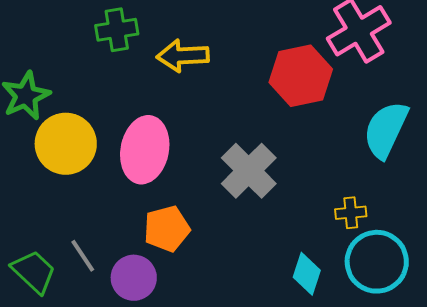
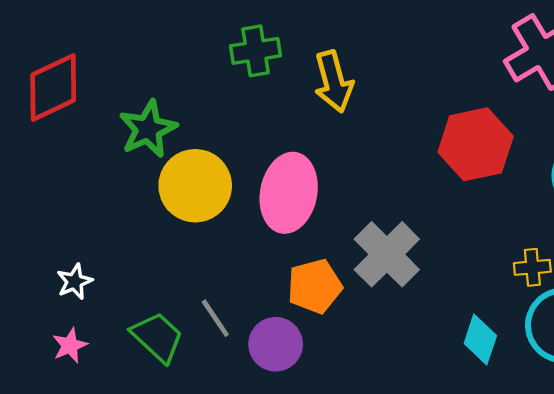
yellow arrow: (183, 56) -> (334, 82), turned -102
red hexagon: (301, 76) -> (476, 144), moved
gray cross: (249, 171) -> (387, 254), moved

